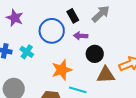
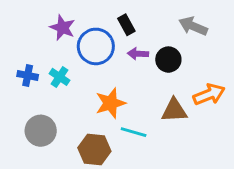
gray arrow: (101, 14) -> (193, 26), moved, turned -114
purple star: (15, 18) -> (62, 28), moved
black circle: (95, 54) -> (168, 60), moved

